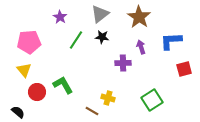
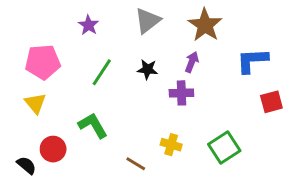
black star: (102, 37) -> (148, 69), moved
green line: (76, 40) -> (102, 72), moved
purple arrow: (141, 47) -> (192, 62), moved, turned 40
red circle: (37, 92) -> (53, 149), moved
yellow cross: (108, 98) -> (171, 145), moved

